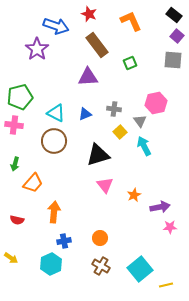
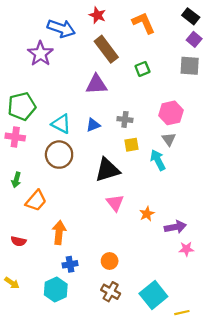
gray triangle: (140, 121) -> (169, 139), moved
yellow square: (120, 132) -> (131, 145), turned 32

